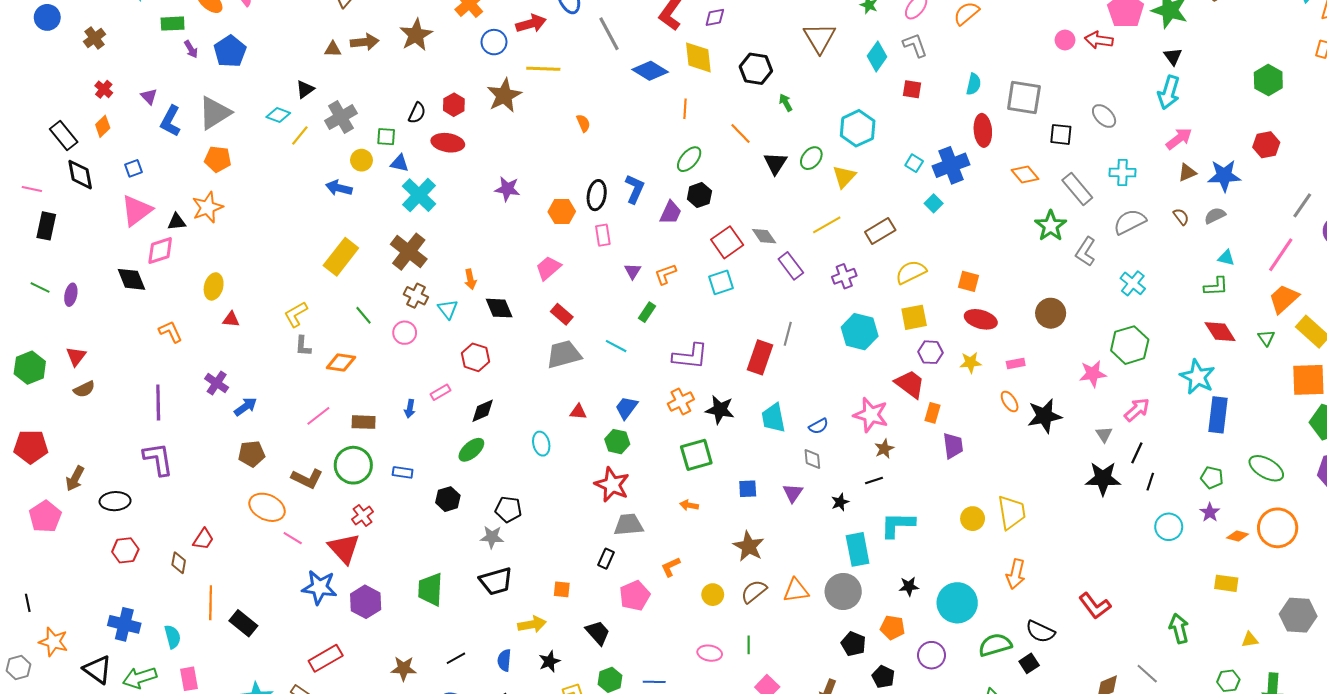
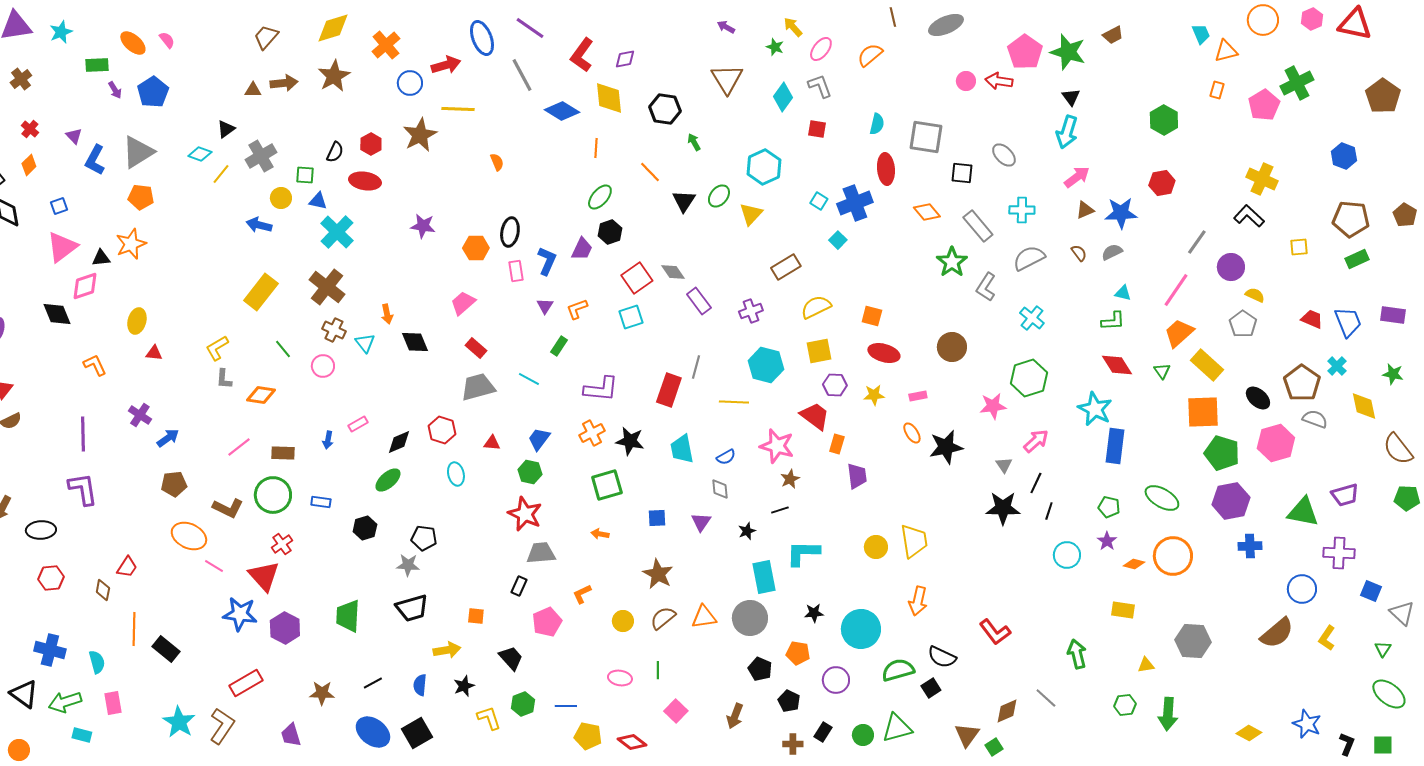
blue L-shape: (635, 189) -> (547, 261), moved
yellow line: (827, 225) -> (734, 402), moved, turned 32
red hexagon: (475, 357) -> (442, 430), moved

